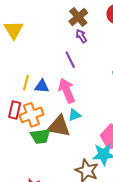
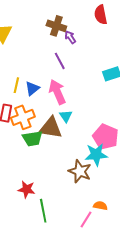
brown cross: (78, 17) -> (56, 26), moved, turned -30
blue triangle: (42, 86) -> (32, 88), turned -42
cyan triangle: (74, 115) -> (66, 116), turned -40

